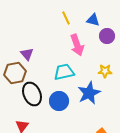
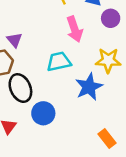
yellow star: (105, 71) -> (108, 60), size x1.5
blue circle: (59, 101) -> (43, 113), moved

